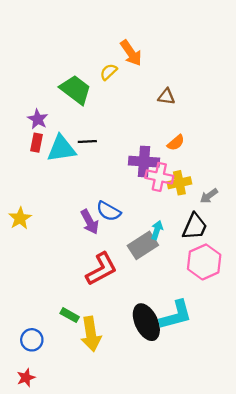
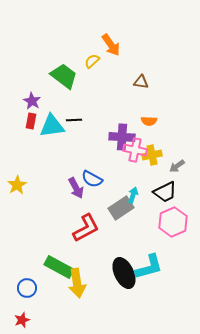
orange semicircle: (176, 143) -> (149, 121), turned 42
black trapezoid: (195, 227) -> (165, 192), turned 40
green rectangle: (70, 315) -> (59, 267), size x1.8

